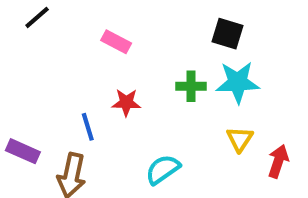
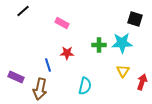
black square: (228, 34) -> (135, 19), moved
cyan semicircle: (163, 169) -> (85, 86), turned 138

